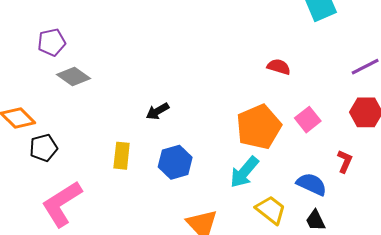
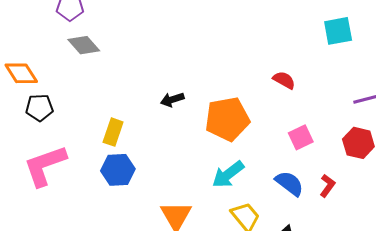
black arrow: (158, 111) -> (172, 100), moved
orange pentagon: (259, 127) -> (227, 119), moved
blue hexagon: (175, 162) -> (118, 170), moved
blue semicircle: (312, 184) -> (289, 183), moved

